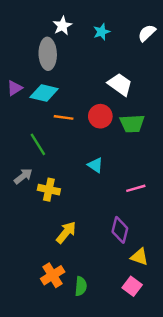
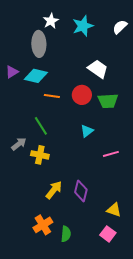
cyan star: (102, 32) -> (83, 26), size x1.5
green line: (38, 144) -> (41, 126), moved
cyan triangle: (95, 165) -> (87, 131), moved, turned 48
purple diamond: (120, 230) -> (81, 191), moved

